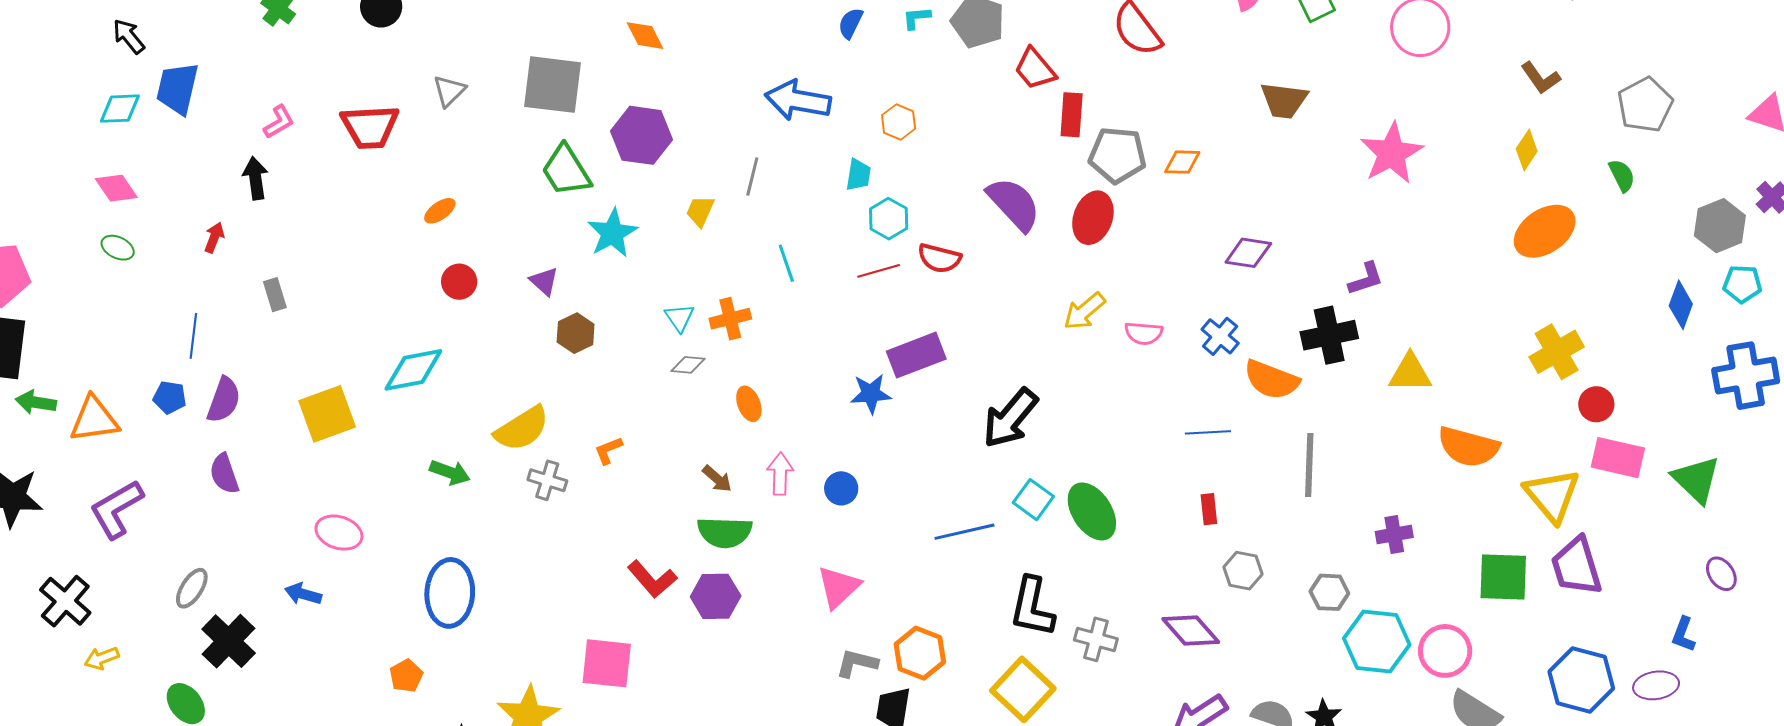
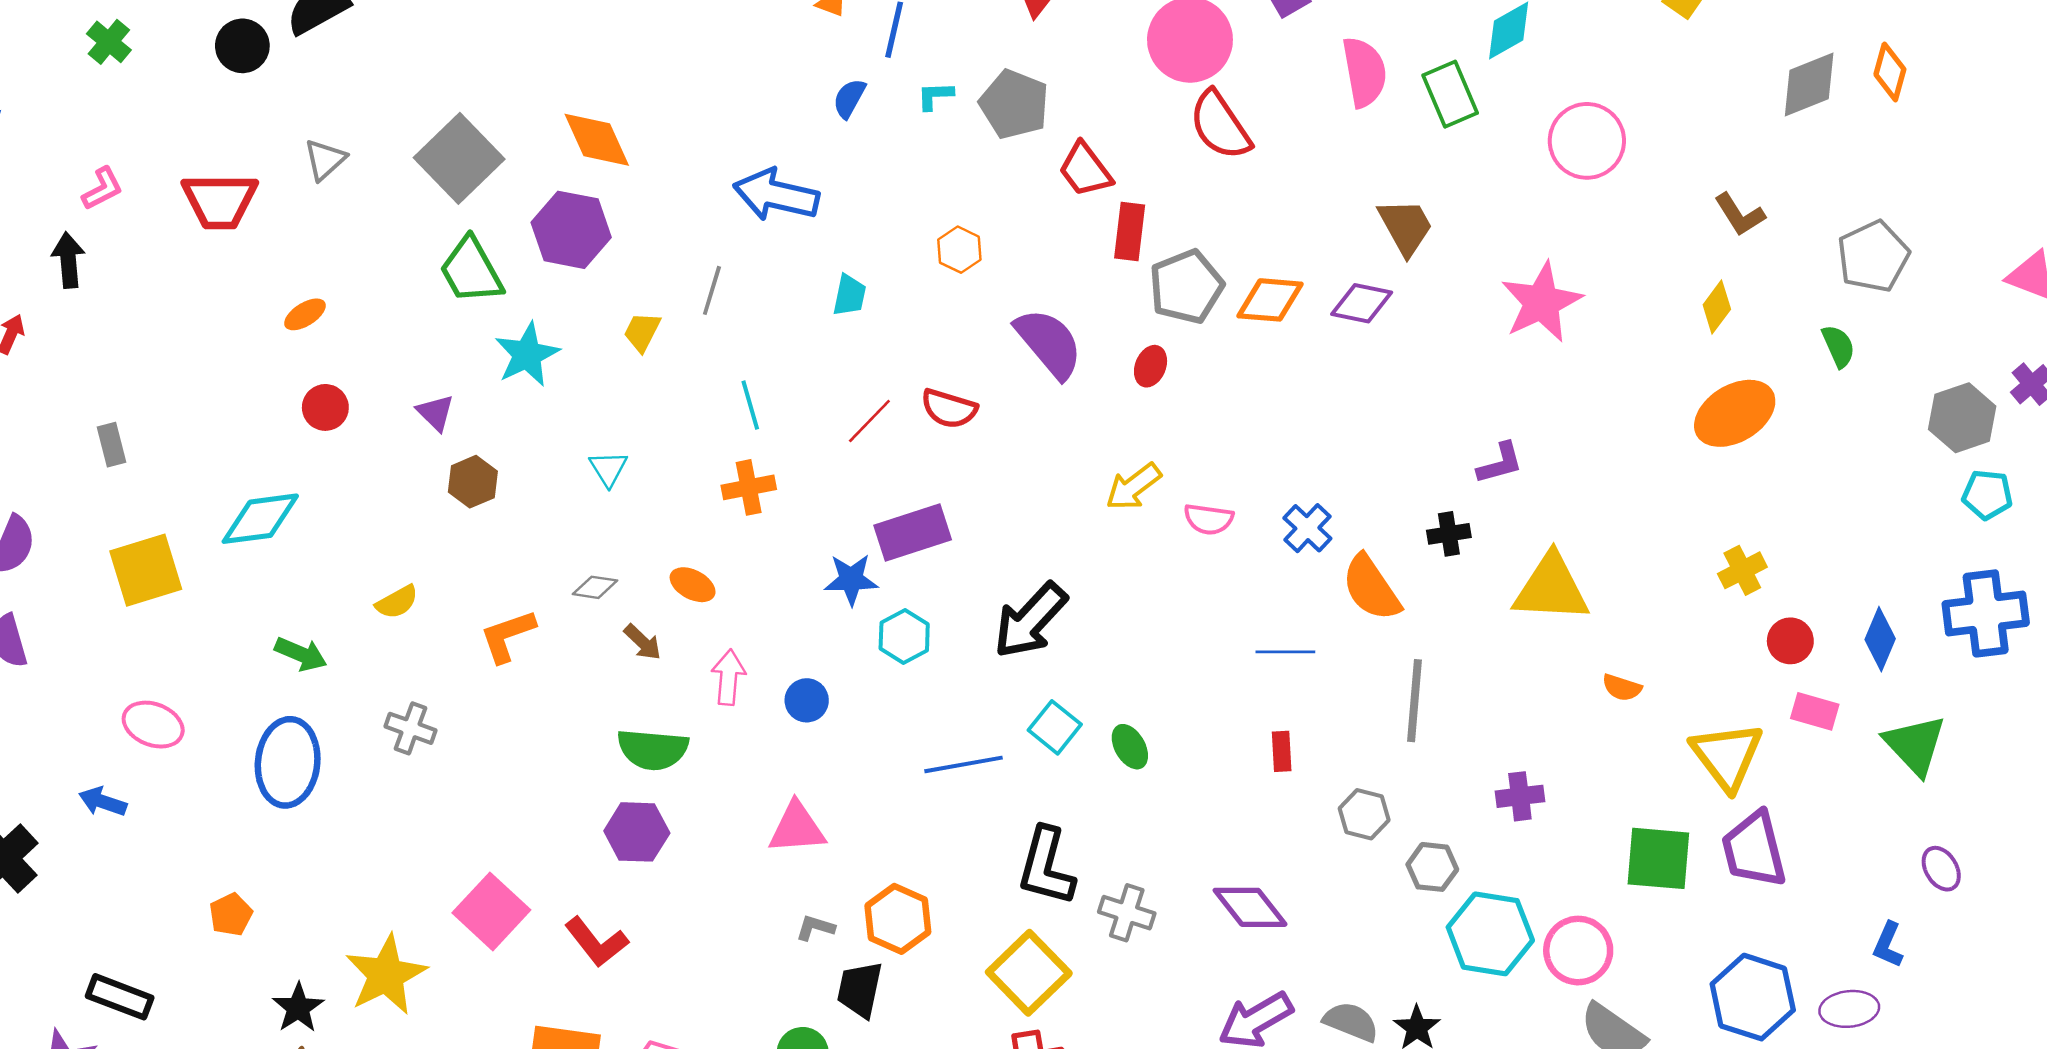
orange diamond: (645, 36) -> (597, 140), moved, size x1.4
gray square: (552, 85) -> (459, 158), turned 36
brown trapezoid: (1284, 100) -> (1406, 227), turned -129
orange hexagon: (899, 122) -> (959, 250), moved
gray pentagon: (1117, 155) -> (1186, 287), turned -30
orange diamond: (1182, 162) -> (1270, 300), size x1.4
red ellipse: (1093, 218) -> (1151, 366), size x0.6
cyan hexagon: (889, 219) -> (904, 636), moved
purple diamond: (1248, 253) -> (1362, 303), moved
red line: (879, 271) -> (869, 421), turned -33
gray rectangle: (275, 295) -> (111, 445), moved
blue diamond: (1681, 305) -> (1880, 639), moved
orange cross: (730, 319) -> (749, 487), moved
black cross: (1329, 335) -> (1449, 534), size x0.6
yellow cross: (1557, 352) -> (1742, 570), size x0.7
gray diamond: (688, 365) -> (595, 587), moved
yellow triangle: (1410, 373) -> (1551, 588), size x1.4
orange semicircle: (1271, 380) -> (1371, 588), turned 32
orange ellipse: (749, 404) -> (693, 585), turned -44
yellow semicircle: (522, 429) -> (397, 602), size x0.6
orange semicircle: (1468, 447) -> (1622, 688), size x0.5
orange L-shape: (608, 450) -> (508, 636), size x1.5
pink rectangle: (1618, 458) -> (1815, 711), size x0.7
brown arrow: (717, 479) -> (643, 642), moved
gray cross: (547, 480) -> (411, 728), moved
green ellipse: (1092, 511) -> (1130, 747), size x0.6
gray hexagon: (1243, 571) -> (1364, 814), moved
red L-shape: (652, 579) -> (596, 942), moved
pink triangle: (839, 587) -> (797, 828), turned 36
blue ellipse: (450, 593) -> (288, 762), moved
pink square: (607, 663) -> (491, 911), turned 34
gray L-shape: (857, 663) -> (815, 928), size x0.7

